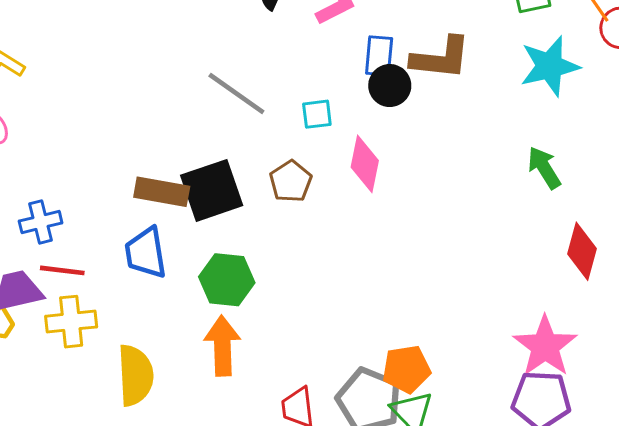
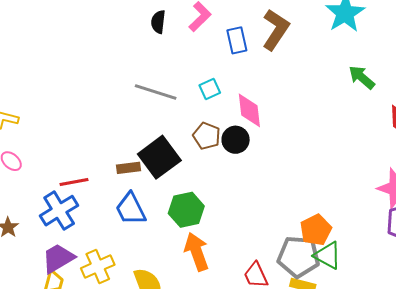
brown L-shape: (441, 58) -> (276, 30), turned -45
black circle: (390, 86) -> (236, 140), moved
brown rectangle: (162, 192) -> (129, 168), size x0.7
blue cross: (41, 222) -> (59, 211), size x1.4
red line: (62, 270) -> (74, 182), moved

